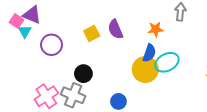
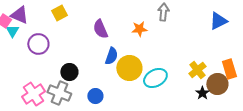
yellow square: (92, 33) -> (59, 13), moved
blue semicircle: (149, 53) -> (111, 56), moved
cyan ellipse: (167, 62) -> (155, 78), moved
blue circle: (118, 101) -> (95, 96), moved

